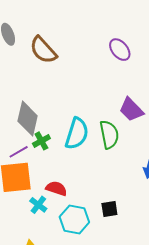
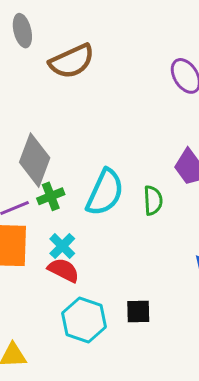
brown semicircle: (43, 50) -> (72, 61), turned -80
green semicircle: (109, 135) -> (153, 200), size x0.7
cyan cross: (38, 205) -> (62, 246), moved

